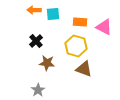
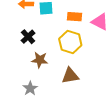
brown triangle: (84, 69) -> (70, 76), moved, turned -30

